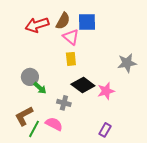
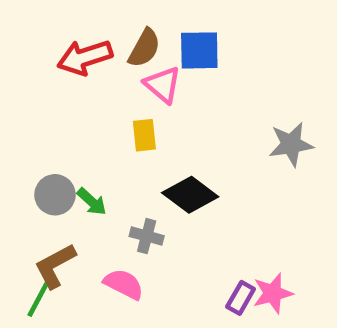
yellow rectangle: (71, 59) -> (144, 135), moved
gray circle: (30, 77) -> (55, 195), moved
pink star: (106, 91) -> (273, 293), moved
green line: (34, 129) -> (39, 298), moved

